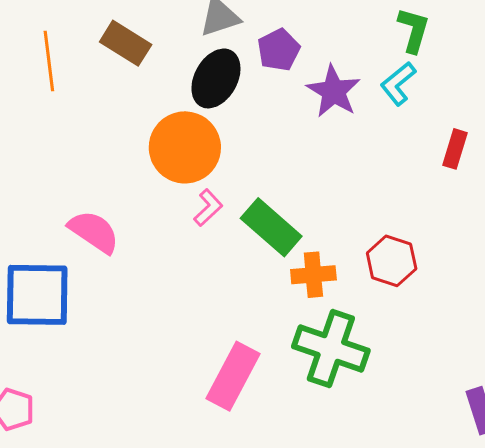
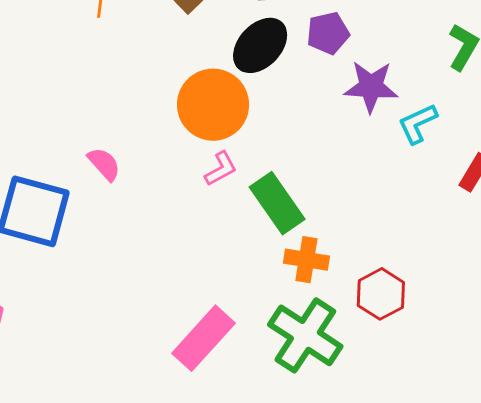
cyan L-shape: (398, 84) -> (418, 124), moved
purple star: (334, 91) -> (371, 87), turned 30
pink semicircle: (94, 232) -> (104, 164), size x0.7
red hexagon: (392, 261) -> (381, 294), moved

